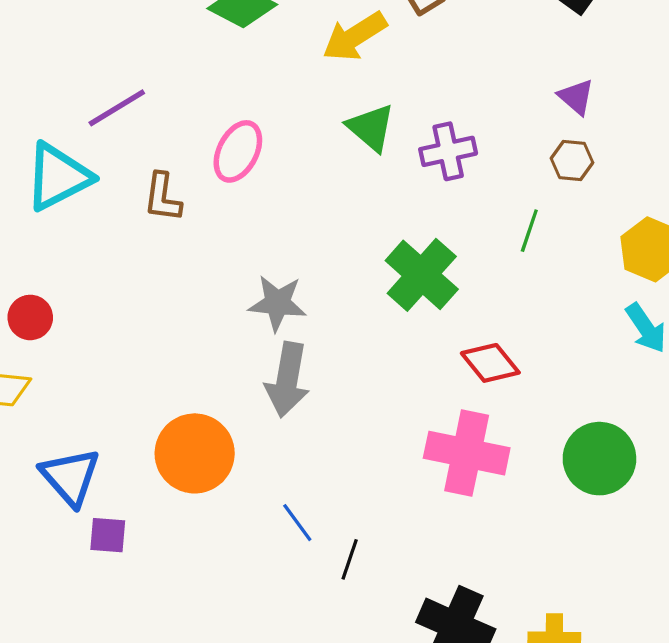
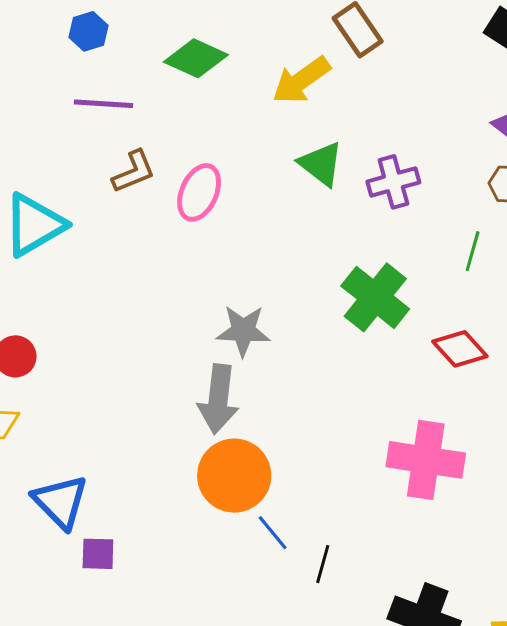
purple line: (117, 108) -> (104, 104), moved, turned 38
brown L-shape: (163, 197) -> (134, 172), moved, turned -117
red diamond: (490, 363) -> (460, 349), moved
gray arrow: (287, 380) -> (218, 399), moved
orange circle: (195, 453) -> (234, 476), moved

